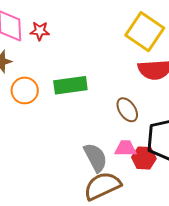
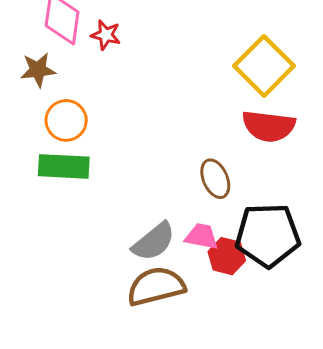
green rectangle: (70, 85) -> (64, 166), moved
gray semicircle: (95, 158) -> (154, 242), turned 68

